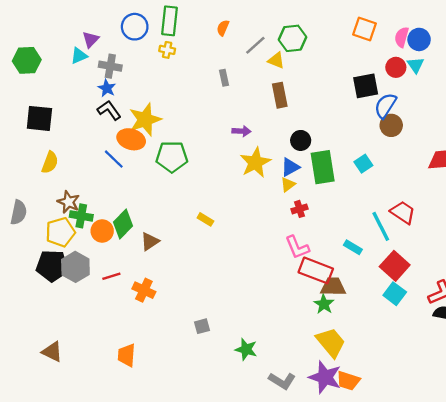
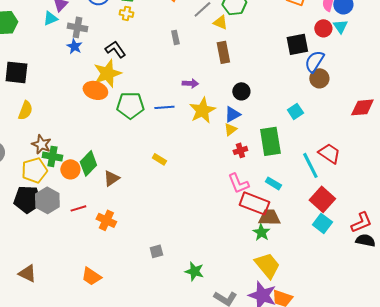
black L-shape: (109, 110) -> (115, 49), moved
blue line: (114, 159) -> (164, 107), moved, turned -48
green rectangle: (323, 167) -> (270, 141), moved
cyan rectangle: (353, 247) -> (273, 183), moved
orange trapezoid: (127, 355) -> (91, 276), turned -60

